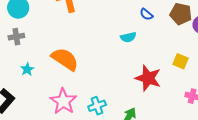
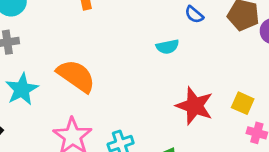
yellow square: (181, 61) -> (243, 103), moved
cyan star: (27, 69) -> (22, 89), size x1.6

